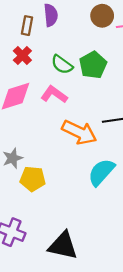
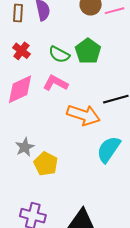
brown rectangle: (27, 26) -> (18, 13), moved
yellow pentagon: (33, 179) -> (46, 164), turned 30

